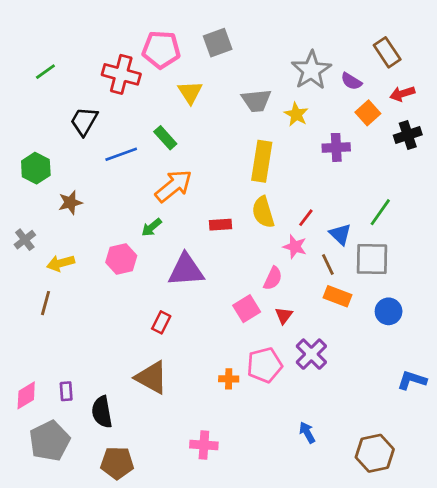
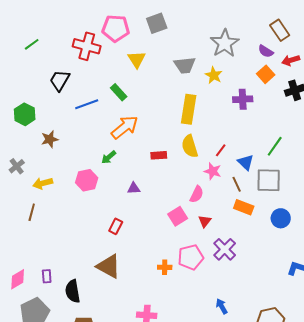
purple semicircle: (351, 81) -> (266, 51), moved
purple triangle: (186, 270) -> (134, 188), size x0.5

